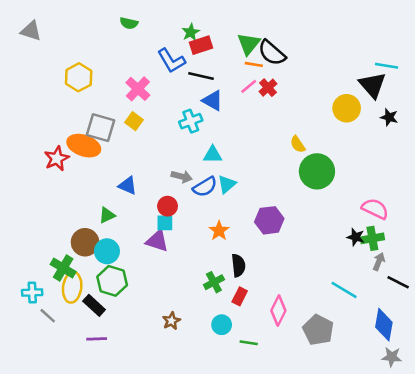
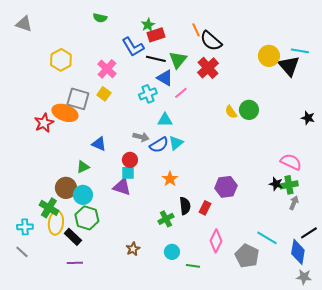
green triangle: (249, 44) -> (178, 60), moved
orange line: (254, 64) -> (196, 30), moved, turned 56
pink line: (249, 86) -> (181, 93), moved
red cross: (268, 88) -> (208, 68), size x1.5
yellow circle: (347, 108) -> (269, 56), moved
black star: (389, 117) -> (308, 118), moved
green circle: (317, 171) -> (249, 110), moved, size x0.7
purple hexagon: (269, 220) -> (226, 187), moved
black line: (398, 282) -> (309, 233), moved, turned -60
cyan line: (344, 290) -> (267, 238), moved
red rectangle: (240, 296) -> (205, 208), moved
gray line: (48, 316) -> (22, 252), moved

